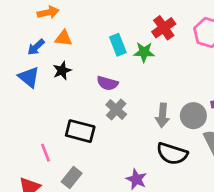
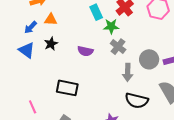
cyan rectangle: (118, 45) -> (96, 12), moved
gray cross: (116, 109) -> (118, 47), moved
gray circle: (193, 116) -> (149, 59), moved
pink line: (45, 153) -> (33, 107), moved

